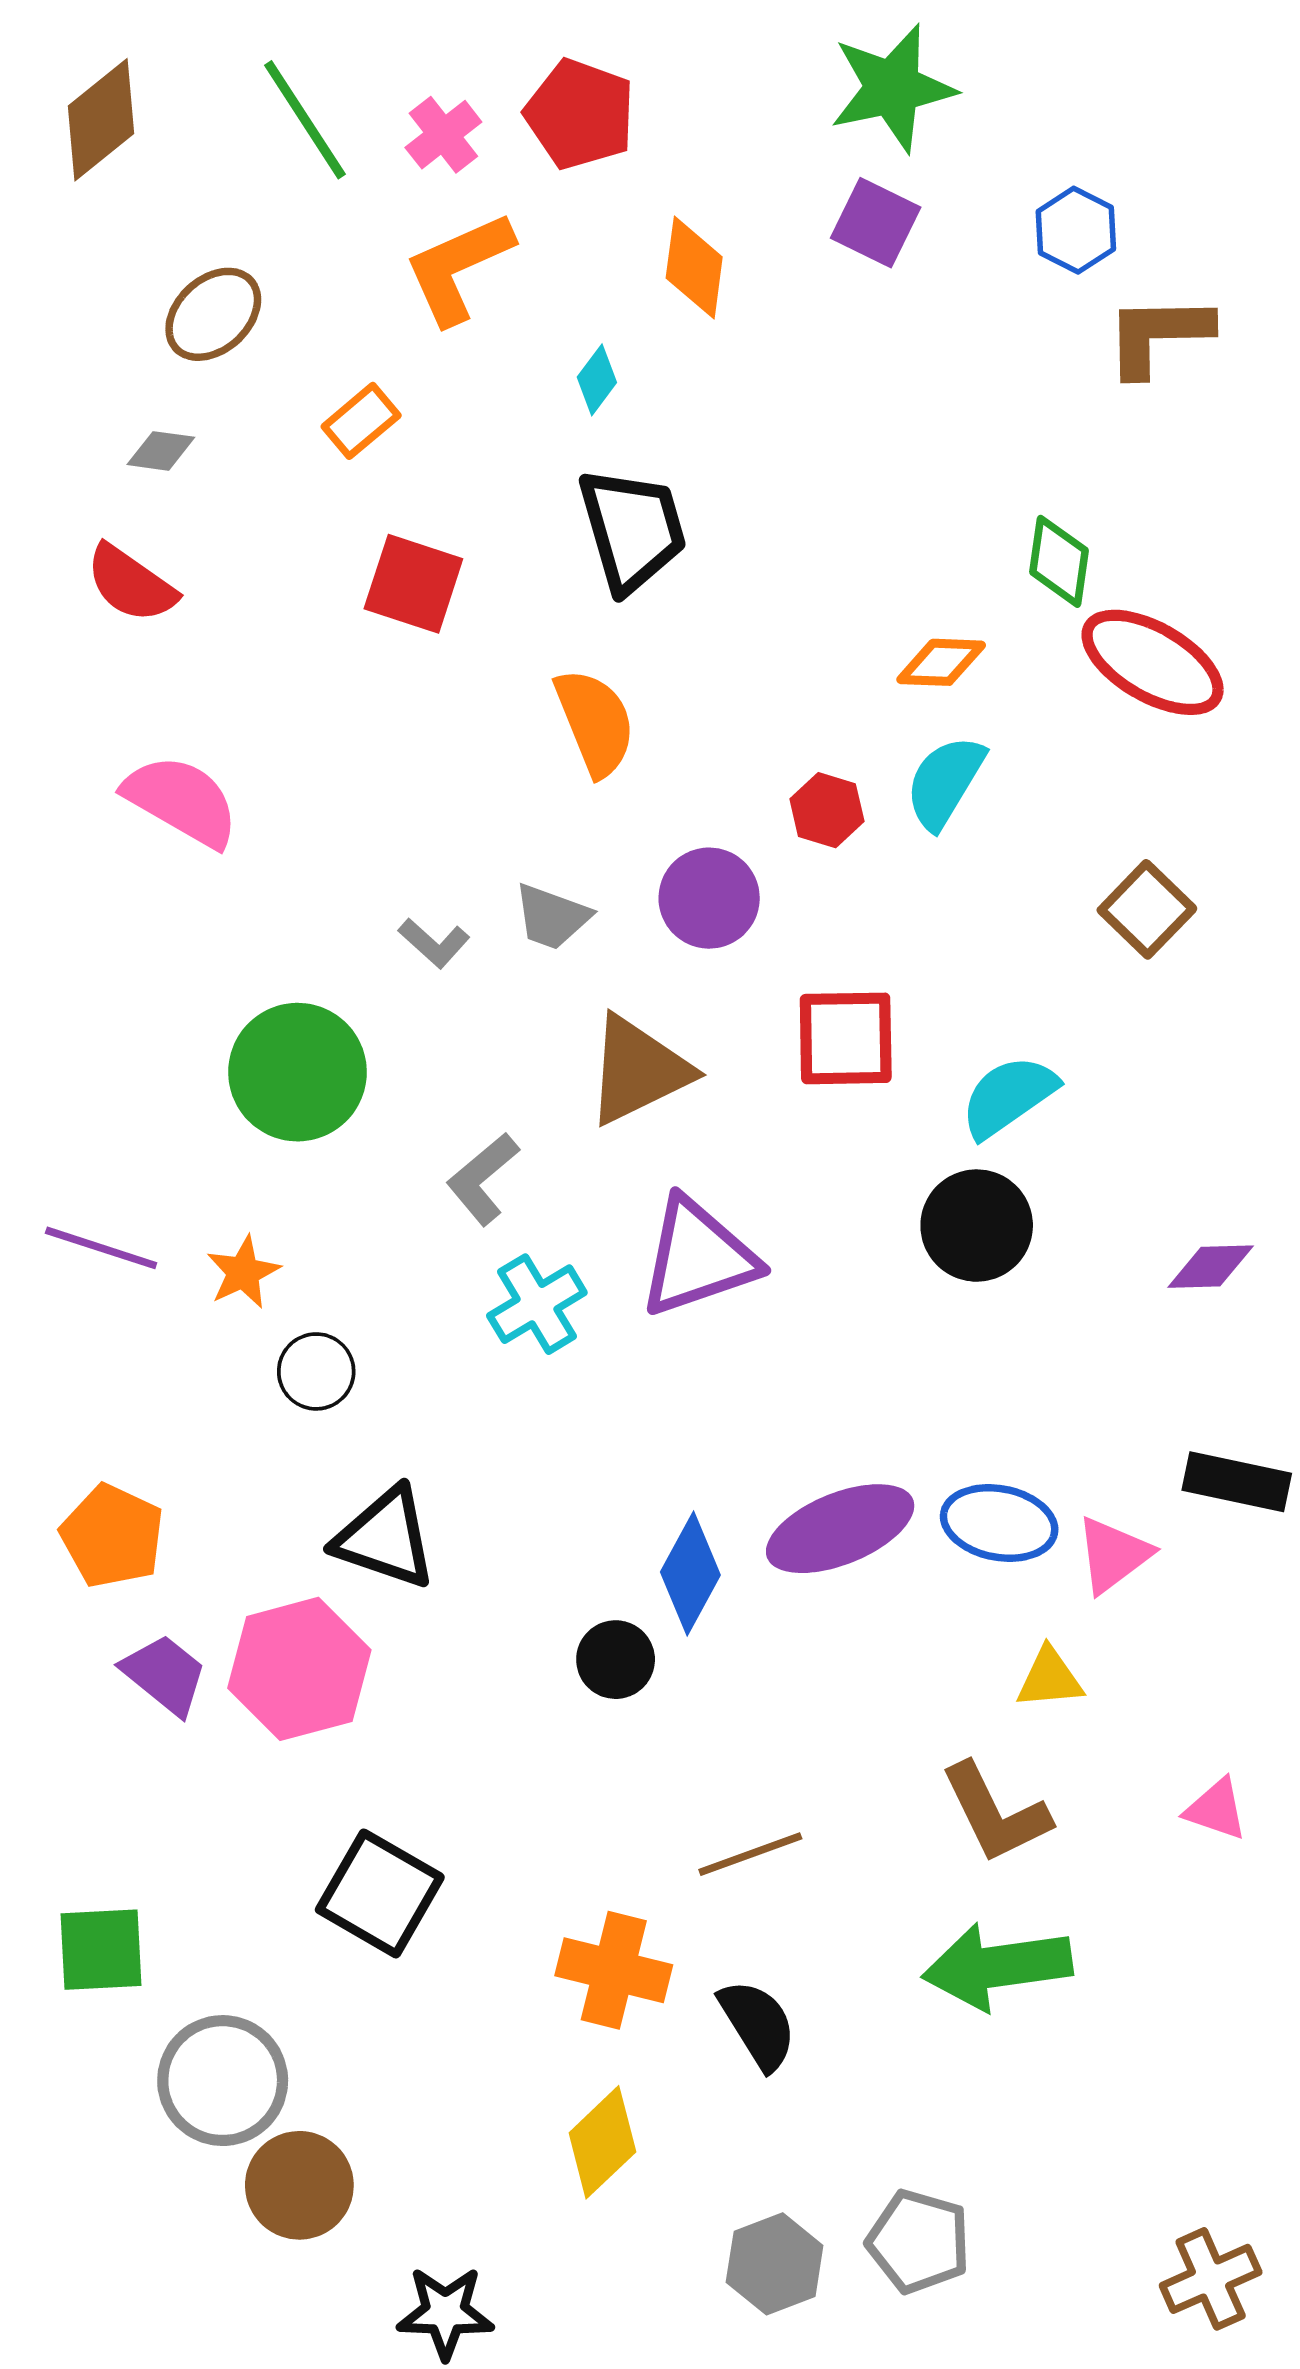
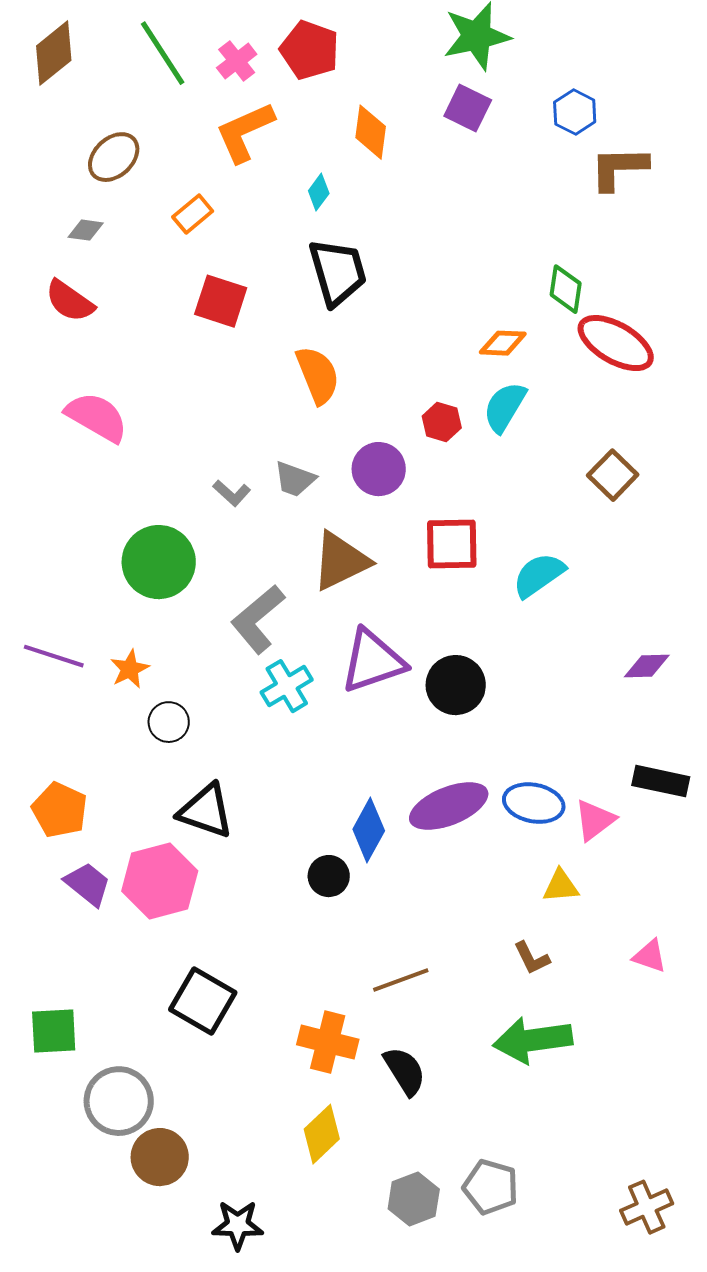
gray L-shape: (483, 1179) -> (258, 619), size x1.4
black circle: (977, 1226) -> (456, 685), moved
brown L-shape: (995, 1813) -> (532, 958), size x0.6

